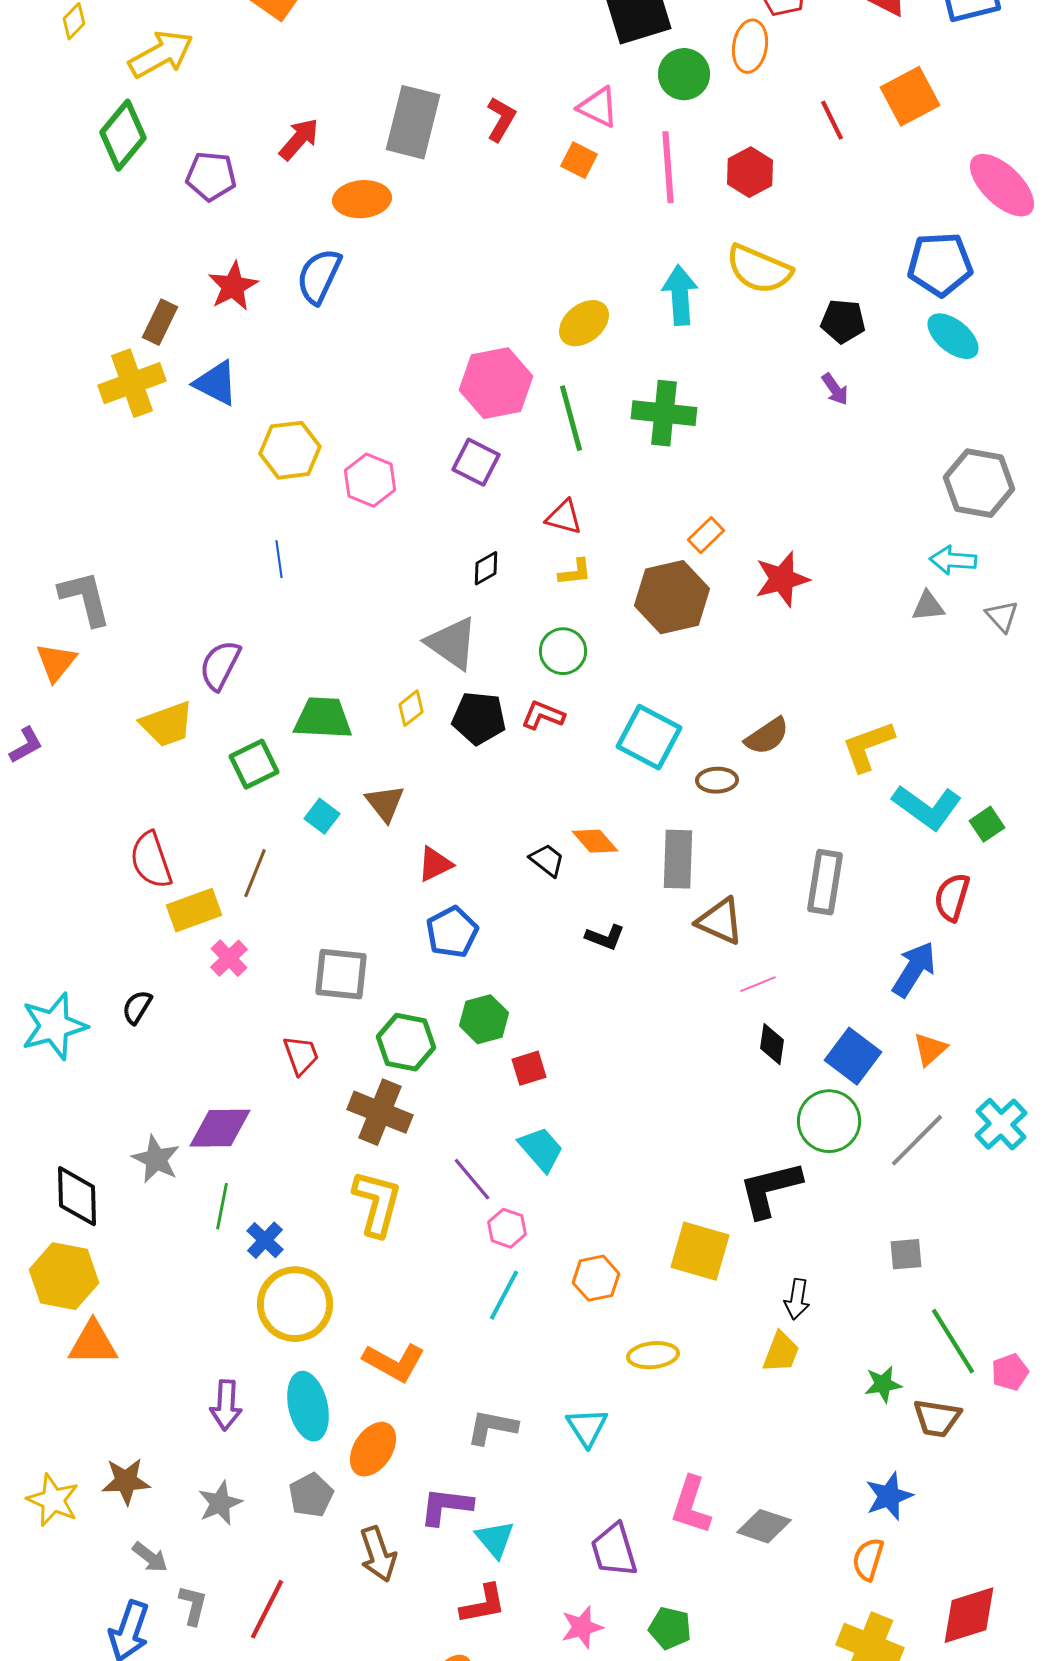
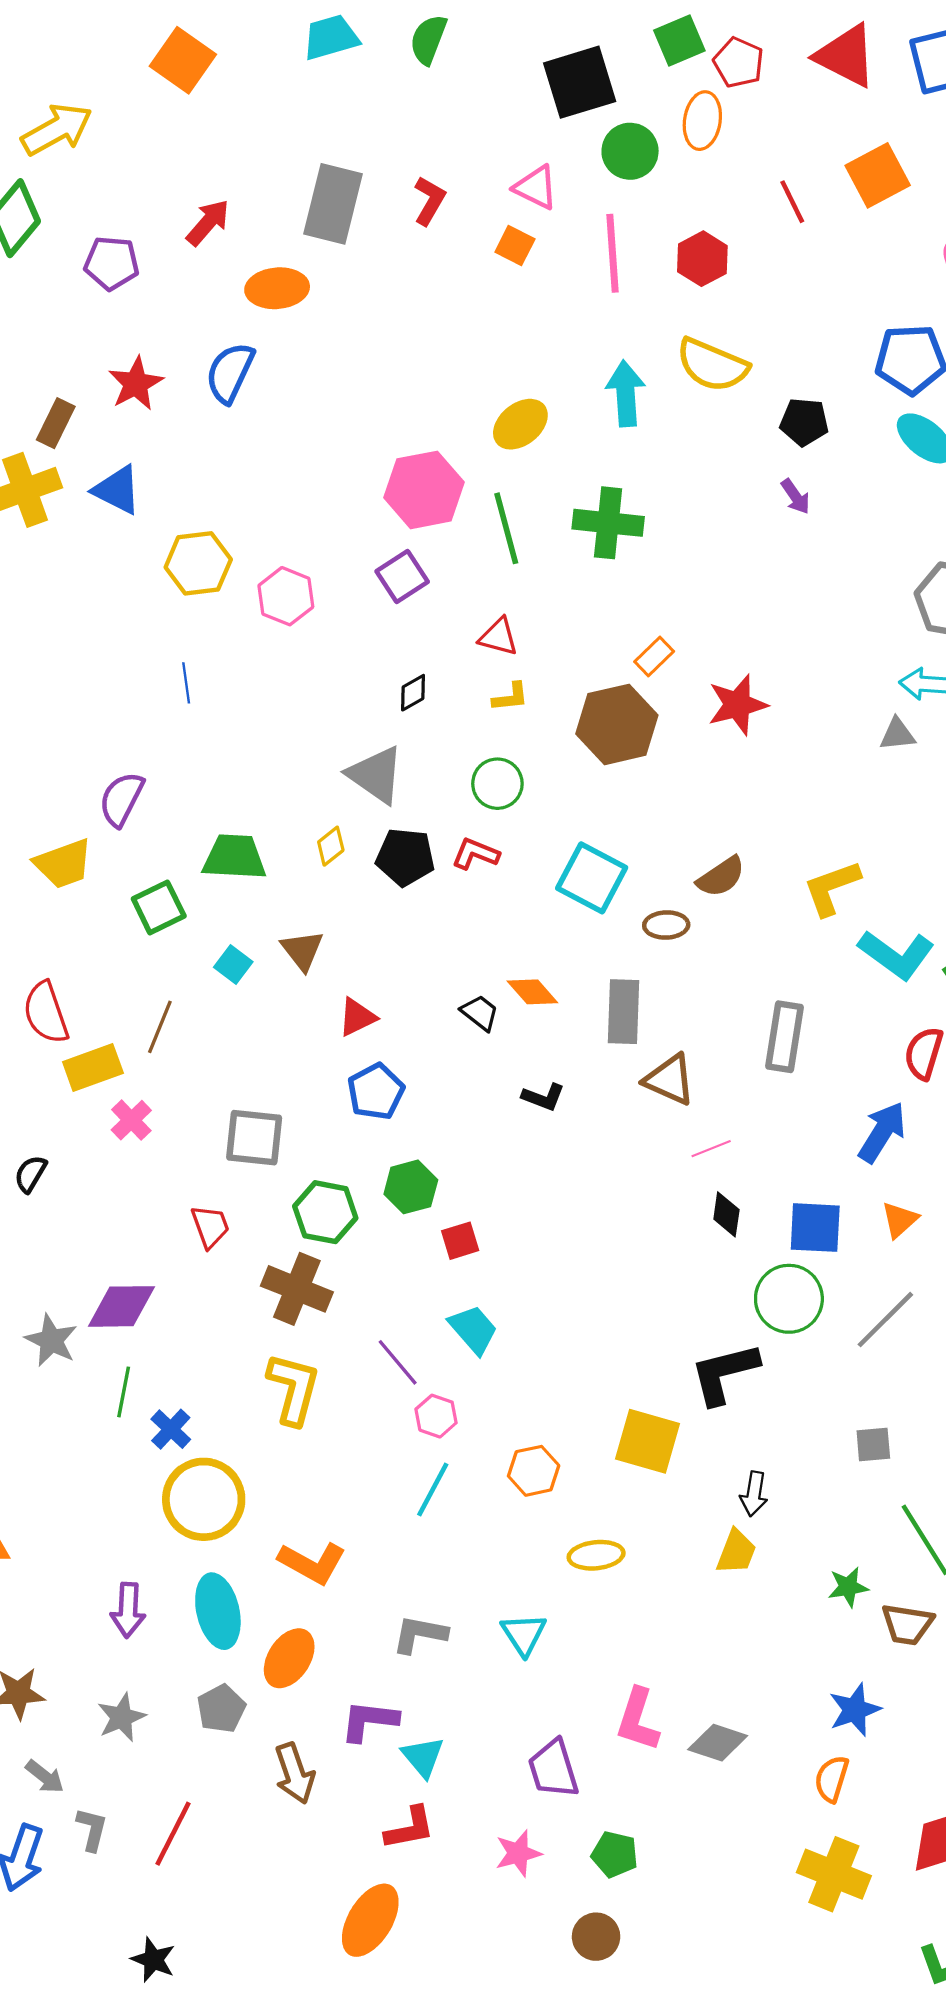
purple square: (476, 462) -> (402, 576), turned 30
blue square: (853, 1056) -> (815, 1228), turned -34

